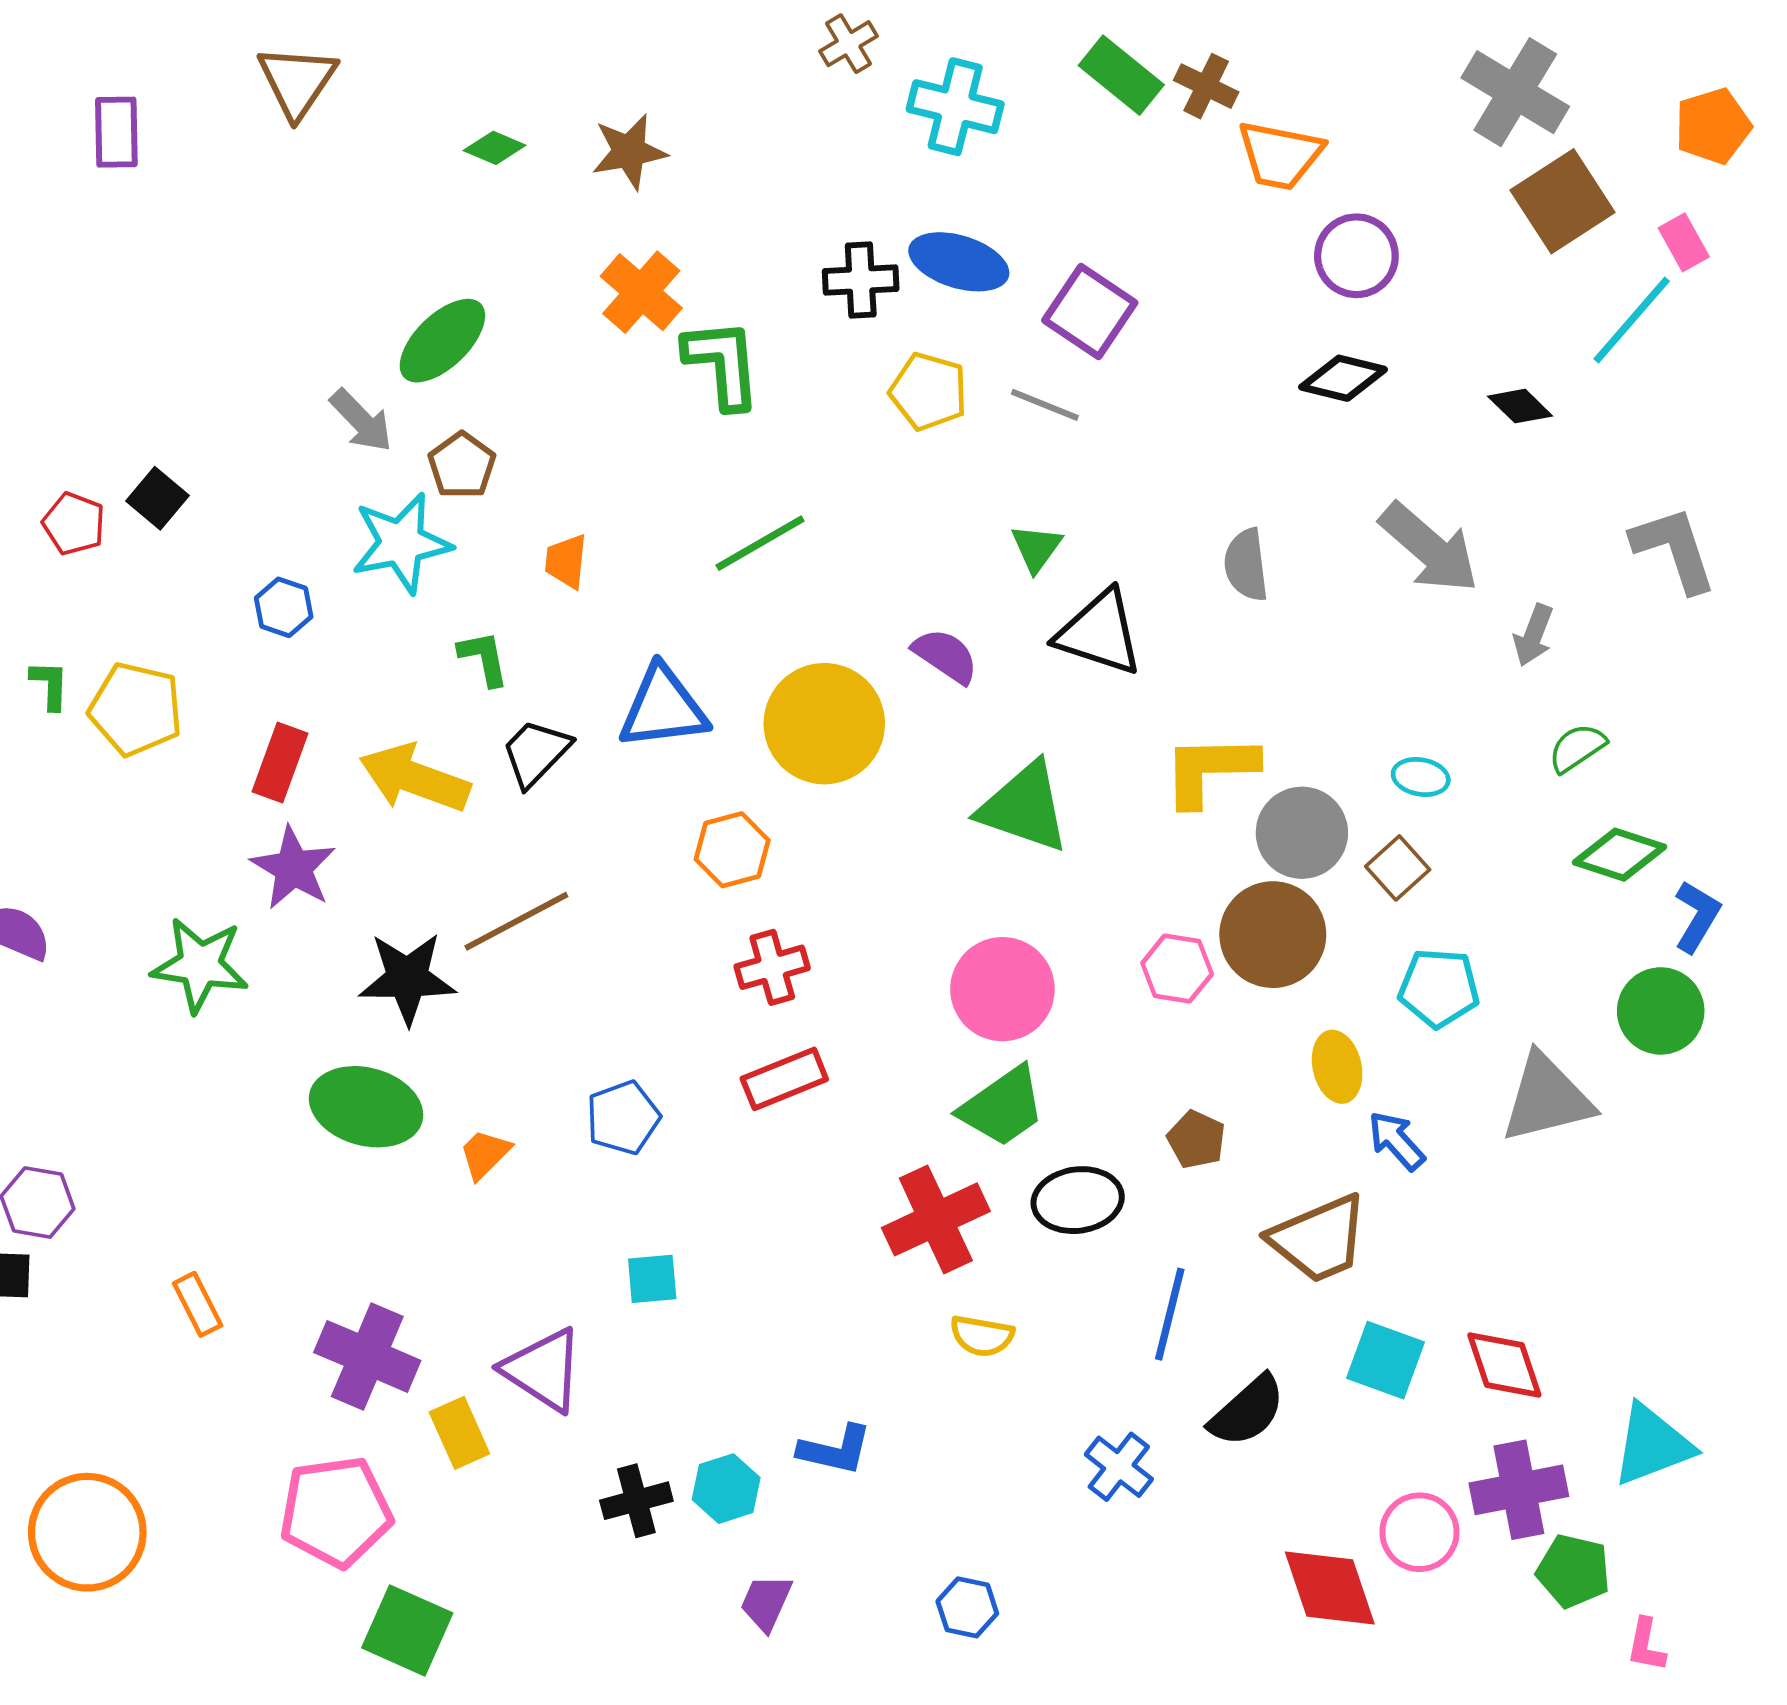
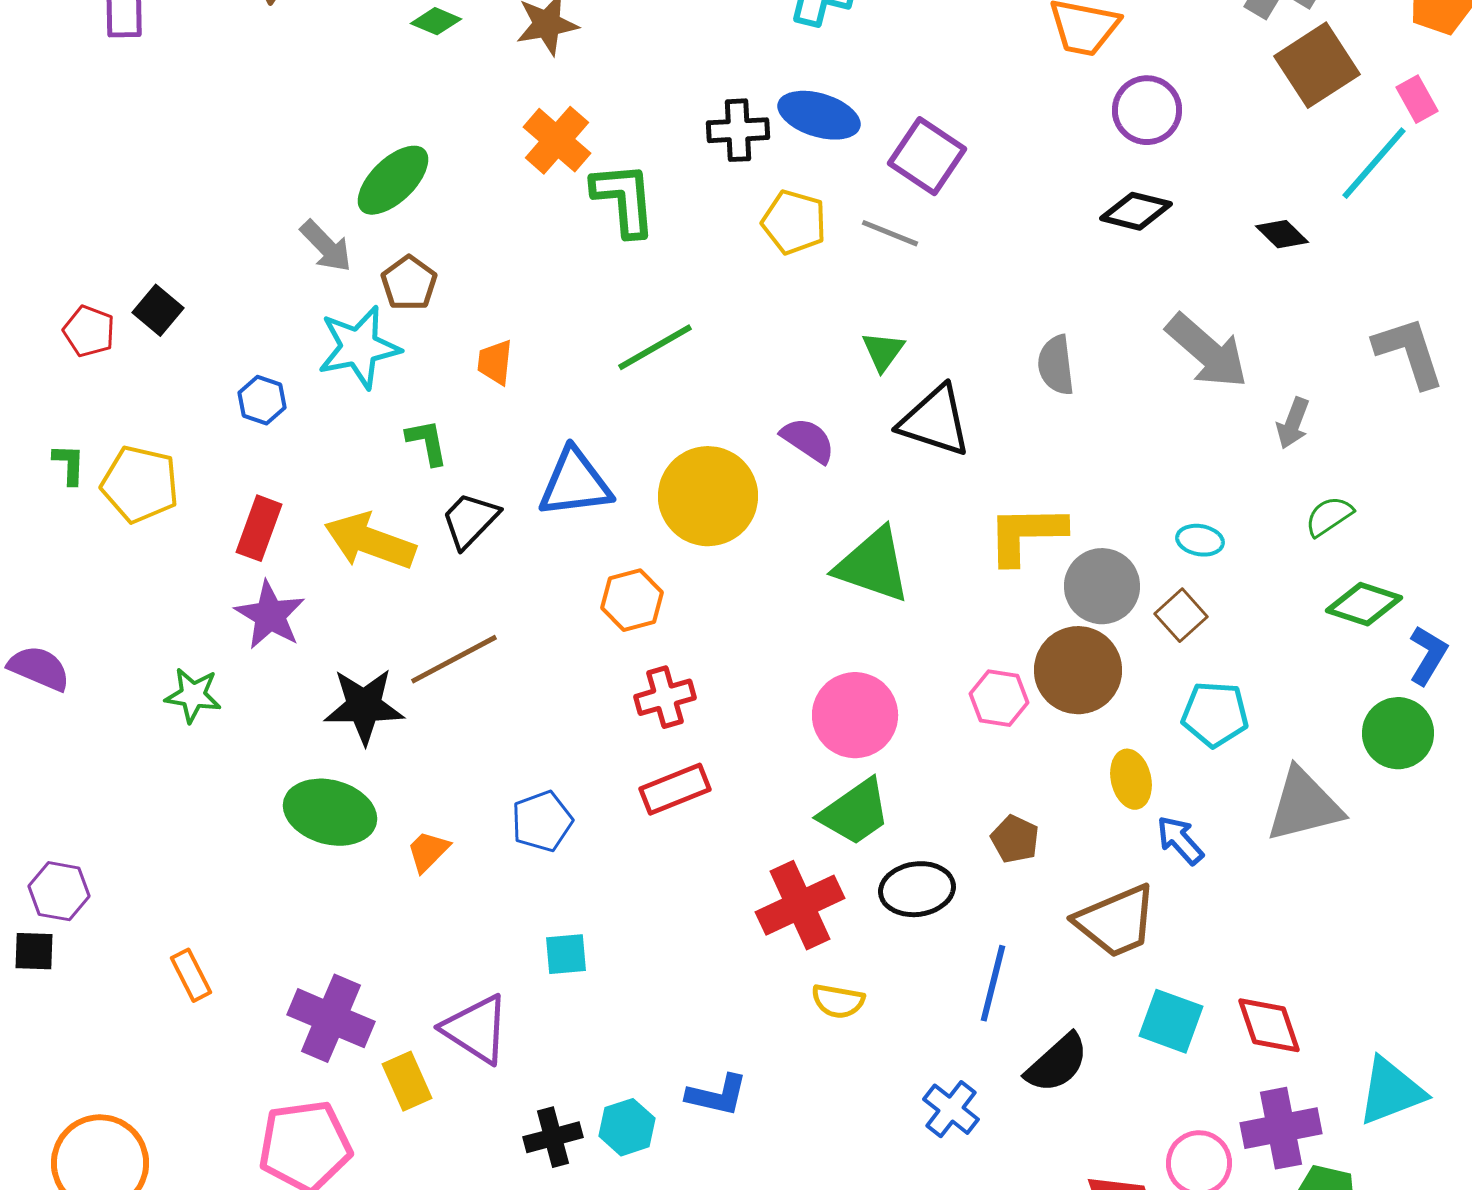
green star: (200, 965) -> (193, 695), size x0.7

